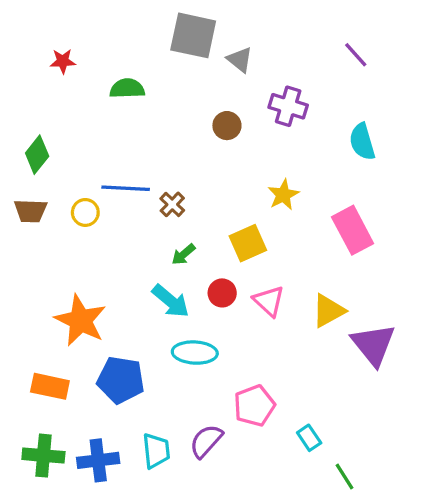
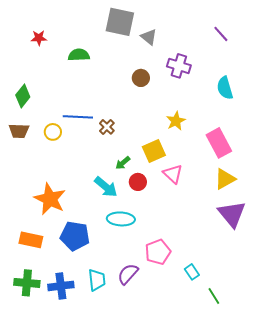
green arrow: (184, 254) -> (123, 163), moved
pink triangle: (269, 301) -> (173, 174), moved
yellow triangle: (328, 311) -> (225, 179), moved

